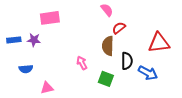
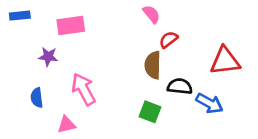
blue rectangle: (14, 40) -> (20, 16), moved
black semicircle: (127, 61) -> (180, 86), turned -84
pink arrow: (82, 63) -> (84, 89), moved, size x1.6
blue semicircle: (26, 69) -> (37, 98), turned 88

